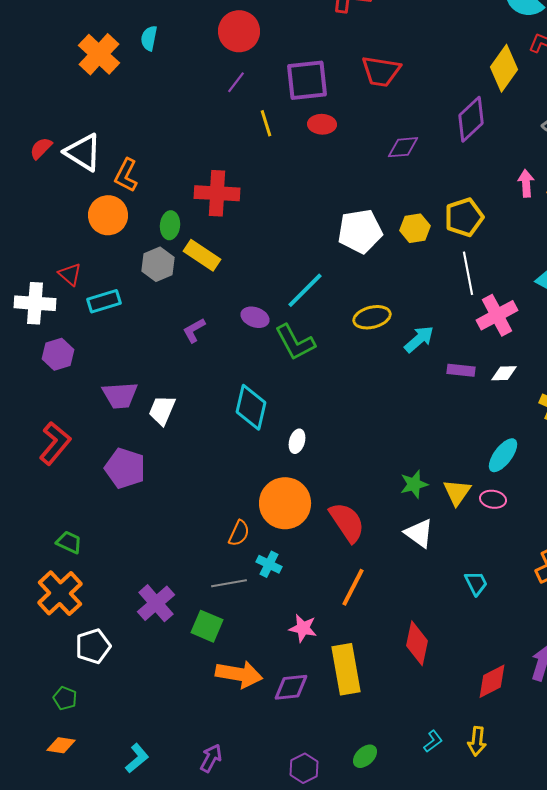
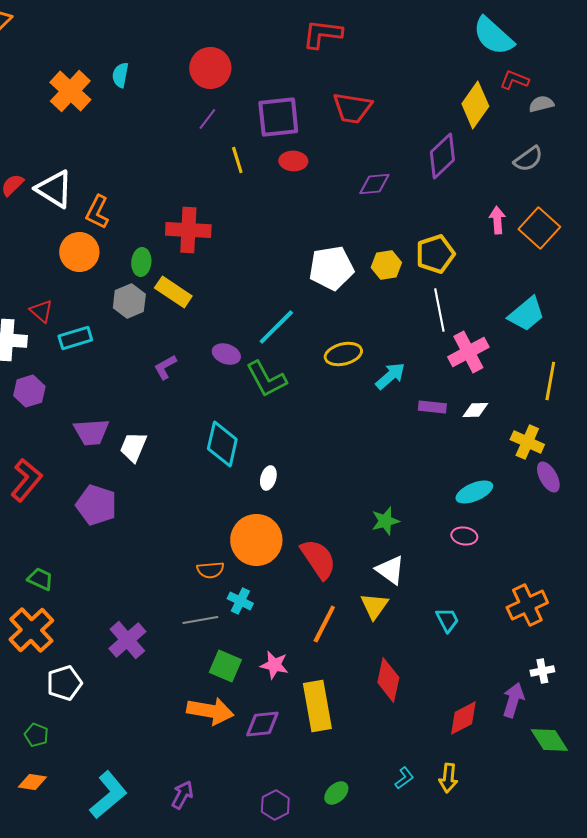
cyan ellipse: (503, 455) -> (474, 492), turned 30
yellow triangle: (457, 492) -> (374, 606), moved
orange semicircle: (239, 533) -> (210, 570), turned 60
green square: (207, 626) -> (225, 666), moved
cyan L-shape: (137, 758) -> (108, 795), size x1.6

